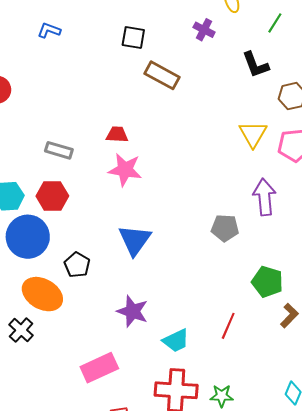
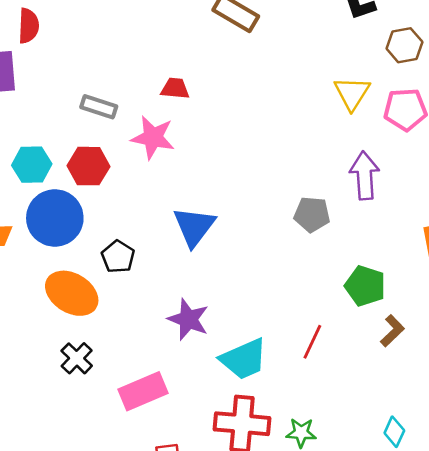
pink star: (125, 170) -> (153, 138), moved
black cross: (21, 330) -> (77, 358), moved
cyan trapezoid: (176, 341) -> (244, 359), size x1.4

